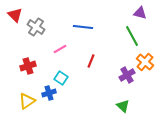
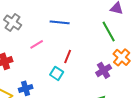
cyan square: (61, 78) -> (57, 73), moved

